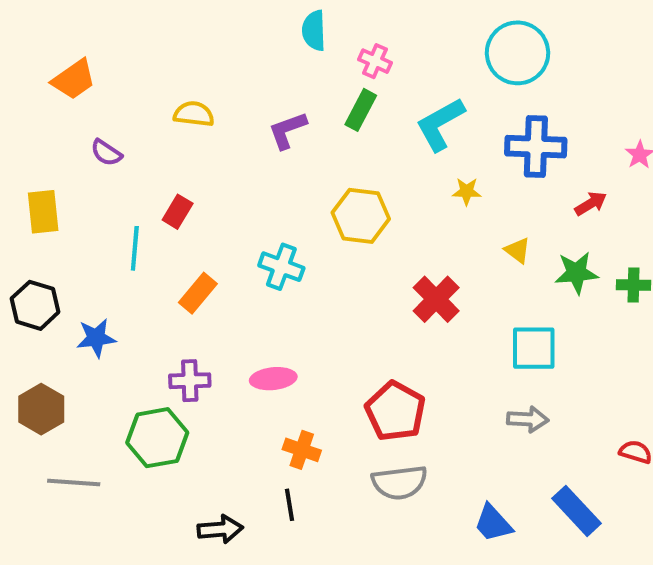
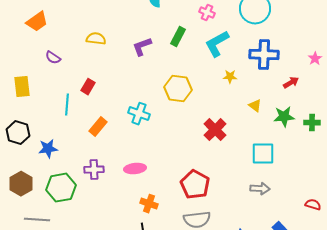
pink cross: (375, 61) -> (207, 13), moved
green hexagon: (157, 438) -> (61, 188), moved

